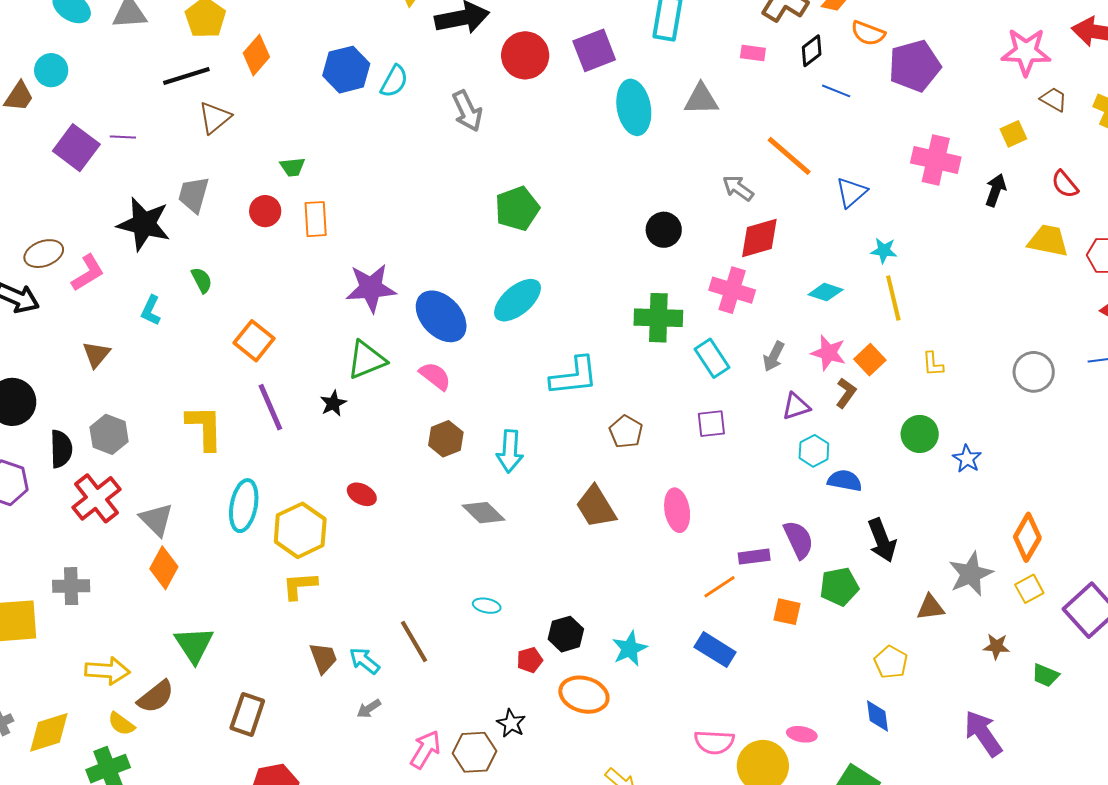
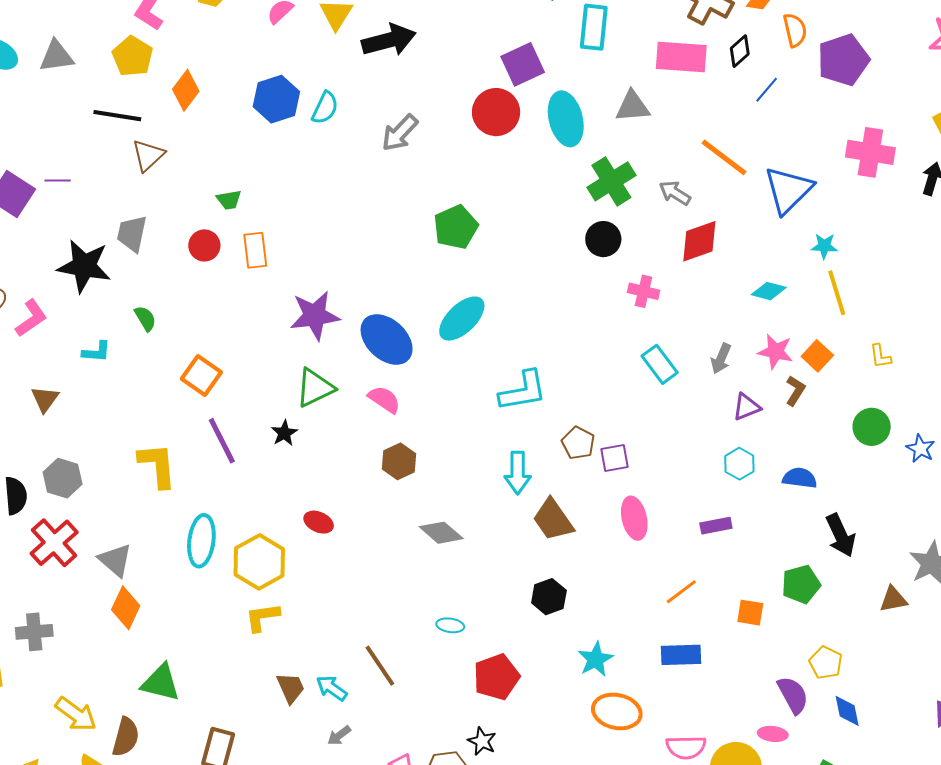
orange semicircle: (868, 33) -> (795, 30), turned -120
pink rectangle: (753, 53) -> (681, 57), size x2.0
red circle: (525, 55) -> (496, 112), moved
black line: (186, 76) -> (117, 116), turned 30
blue line: (836, 91) -> (767, 90), turned -68
gray arrow: (467, 111) -> (400, 133), turned 72
blue triangle: (851, 192) -> (788, 190), size x1.6
pink cross: (732, 290) -> (644, 291), moved, size x0.7
cyan L-shape: (151, 310) -> (96, 352), turned -108
green cross: (658, 318) -> (611, 181), moved, turned -30
purple square: (711, 424) -> (614, 458), moved
cyan arrow: (510, 451) -> (518, 473), moved
cyan hexagon: (814, 451) -> (739, 464), moved
purple semicircle: (799, 540) -> (793, 695), moved
purple rectangle: (754, 557) -> (716, 526), moved
black hexagon: (566, 634) -> (549, 597), moved
green triangle: (194, 645) -> (161, 683), turned -39
blue rectangle: (715, 650) -> (681, 655), turned -30
red pentagon: (530, 660) -> (496, 677), size x1.8
yellow pentagon: (891, 662) -> (826, 663), moved
yellow arrow: (107, 671) -> (76, 714), turned 36
orange ellipse: (584, 695) -> (617, 711), moved
brown semicircle: (156, 697) -> (126, 737), turned -33

